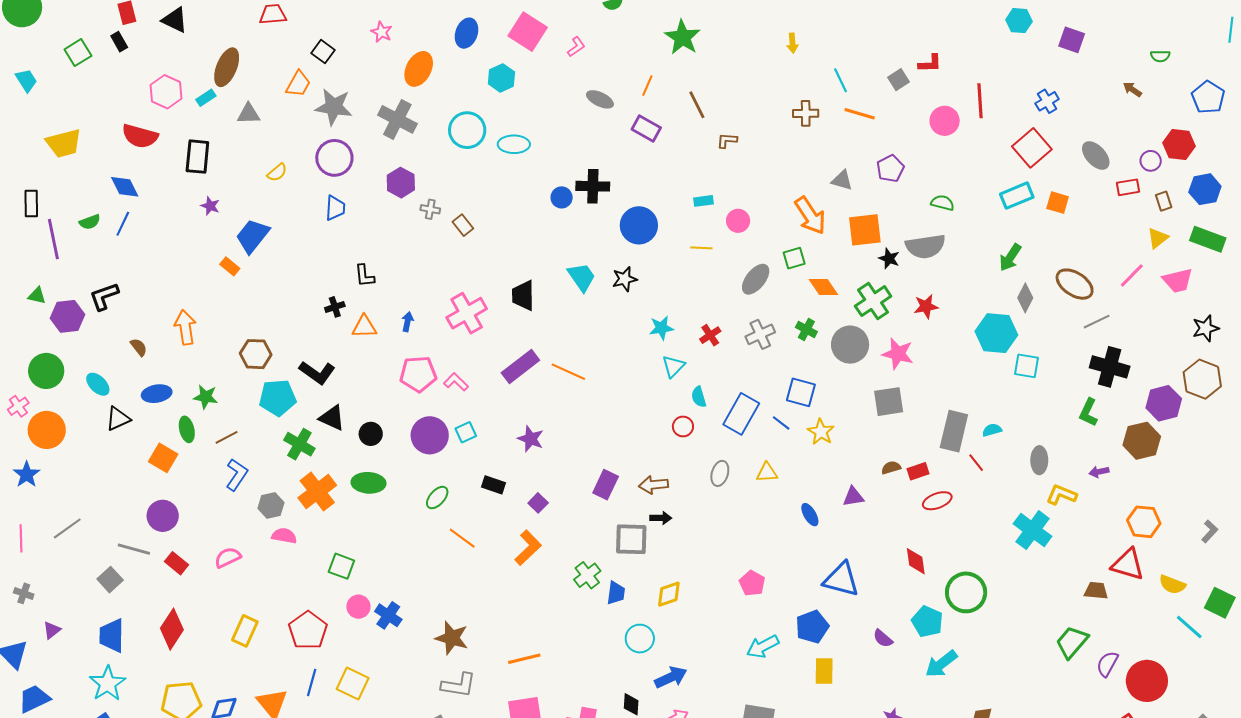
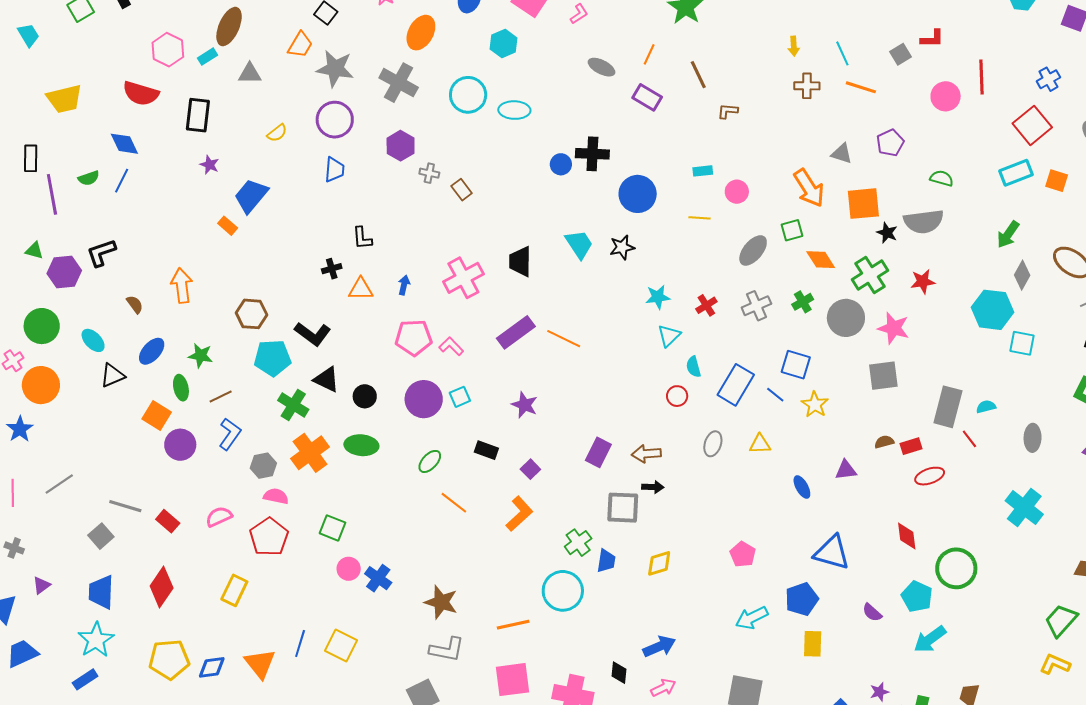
yellow arrow: (792, 43) -> (794, 46), moved
green cross: (806, 329) -> (803, 302), turned 30
blue ellipse: (157, 394) -> (152, 351), turned -40
yellow L-shape: (1061, 495) -> (1055, 664), moved
purple circle: (163, 516) -> (180, 445), moved
red pentagon: (308, 630) -> (269, 537), moved
cyan circle: (640, 639) -> (563, 591), moved, size x1.4

